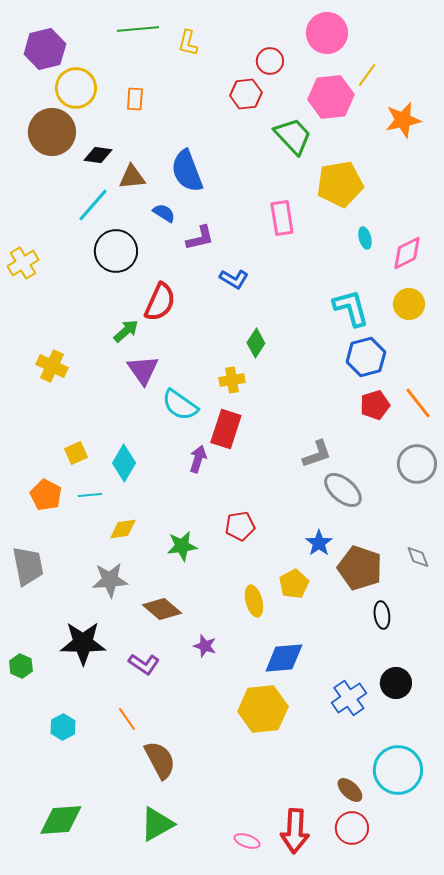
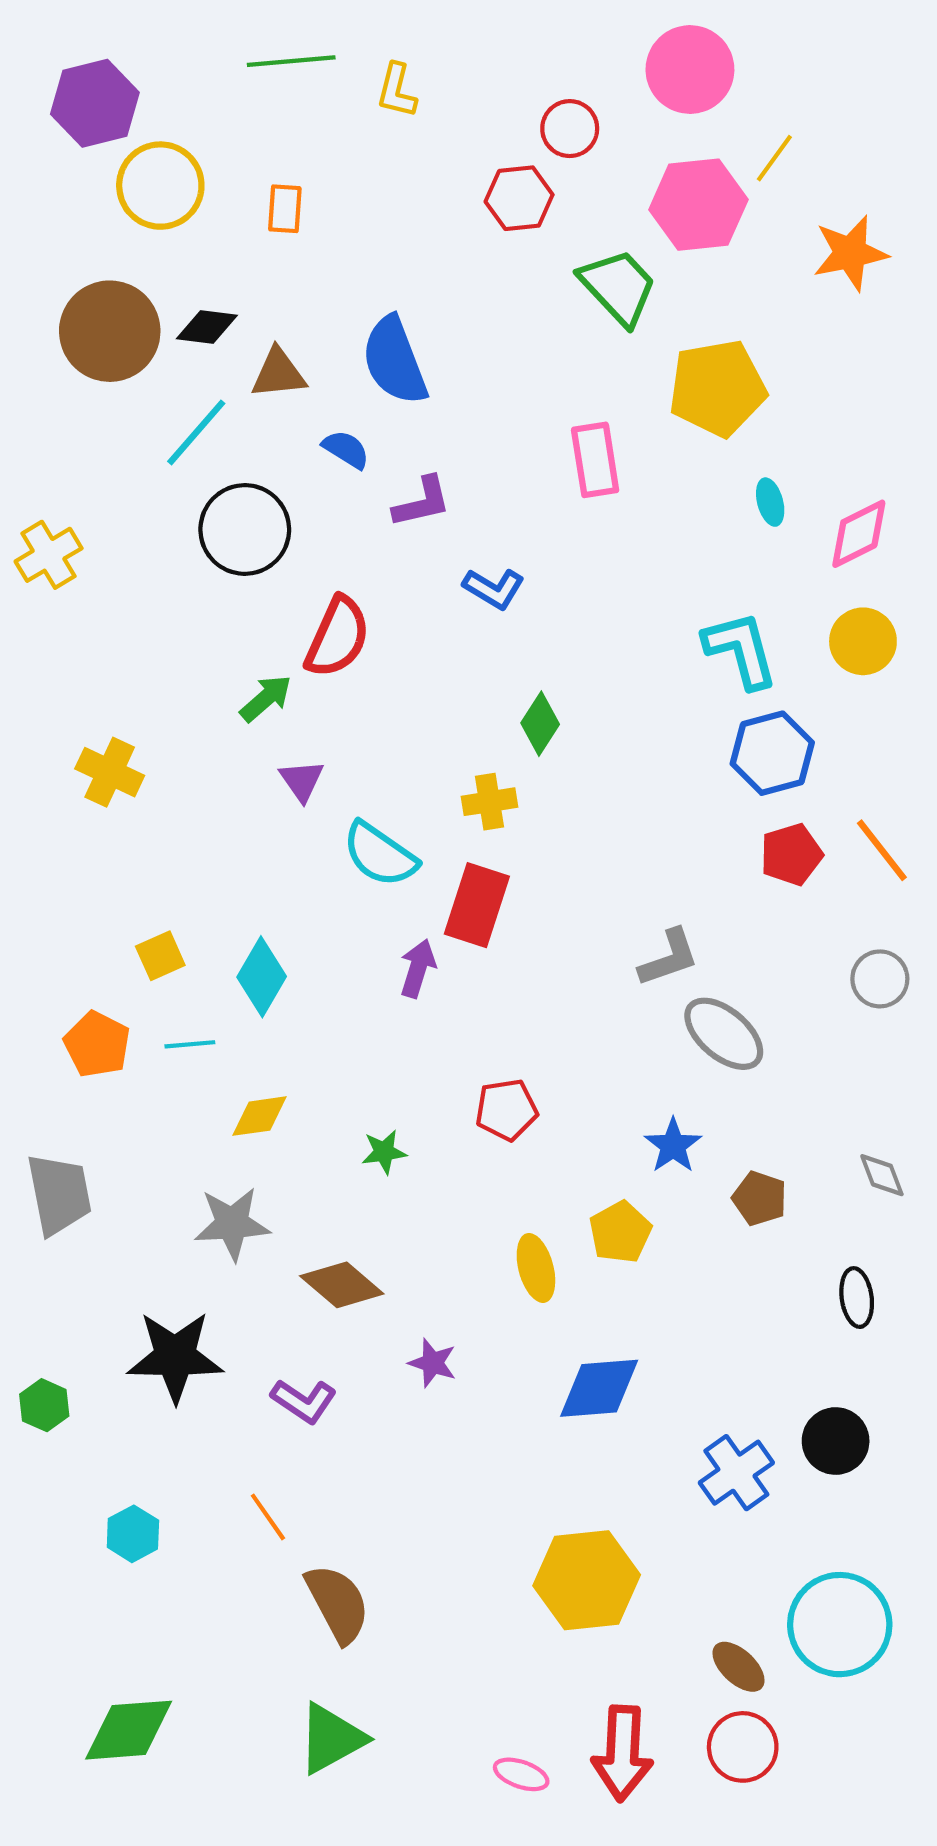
brown circle: (52, 132) -> (110, 331), moved
purple triangle: (143, 370) -> (302, 781), size x0.7
gray circle: (417, 464) -> (880, 979), size x0.7
green star: (182, 546) -> (384, 1152), size x0.7
brown pentagon: (360, 568) -> (760, 1198), size x0.6
black ellipse: (382, 615) -> (857, 1298), moved
yellow hexagon: (263, 709) -> (587, 1580), moved

